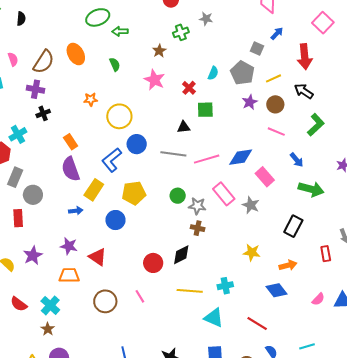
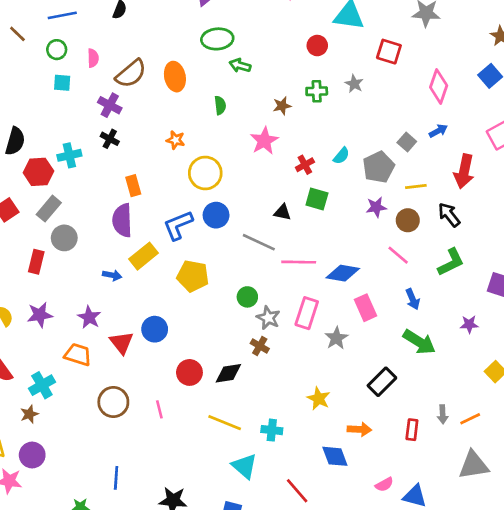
black cross: (43, 113) -> (110, 139), turned 32
pink rectangle: (224, 194) -> (307, 313), turned 40
blue circle: (115, 220) -> (155, 329), moved

